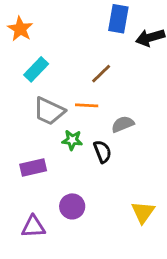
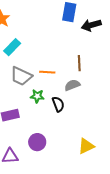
brown line: (101, 74) -> (79, 63), moved, turned -49
yellow triangle: (143, 212) -> (86, 146), turned 30

